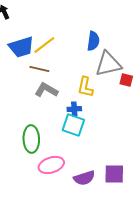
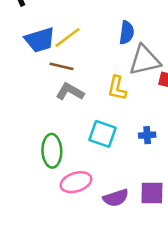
blue cross: (74, 109) -> (147, 135), moved

